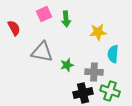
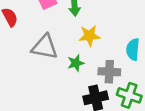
yellow star: (98, 32) -> (89, 36), moved

